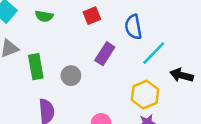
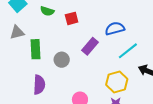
red square: (92, 16) -> (72, 18), moved
blue semicircle: (133, 27) -> (115, 29), turned 78

